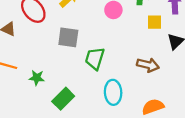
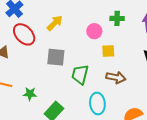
yellow square: (155, 22) -> (108, 51), moved
brown arrow: (148, 65) -> (116, 77), moved

